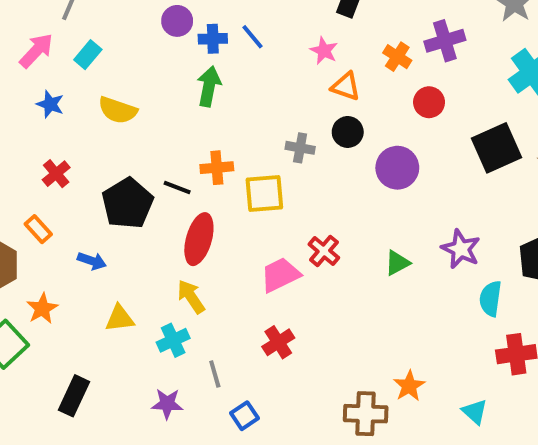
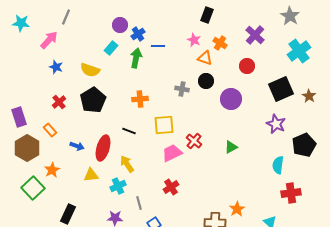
blue line: (252, 37) -> (158, 46), moved, turned -48
blue cross: (213, 39) -> (138, 34), turned -32
purple cross: (445, 41) -> (255, 35), turned -30
cyan rectangle: (88, 55) -> (111, 48), moved
orange cross: (397, 57) -> (220, 43), moved
black line: (177, 188) -> (129, 131), moved
yellow square: (264, 193) -> (164, 125), moved
black pentagon: (128, 203) -> (93, 100), moved
red ellipse: (199, 239) -> (103, 148), moved
purple star: (461, 249) -> (276, 124), moved

